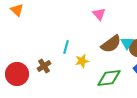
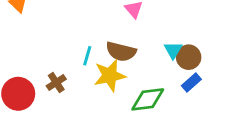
brown semicircle: (111, 44) -> (121, 52), moved, turned 50
yellow star: (82, 61) -> (110, 75), size x1.6

